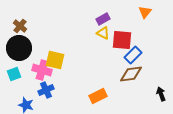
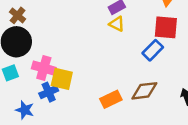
red square: (122, 40) -> (166, 27), moved
yellow square: (55, 60) -> (62, 79), moved
brown diamond: (131, 74) -> (144, 91), moved

